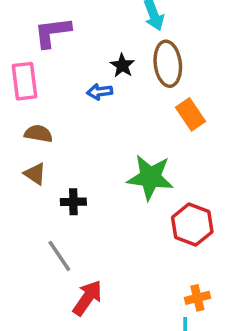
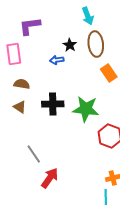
black cross: (73, 202) -> (53, 104), moved, size x1.5

